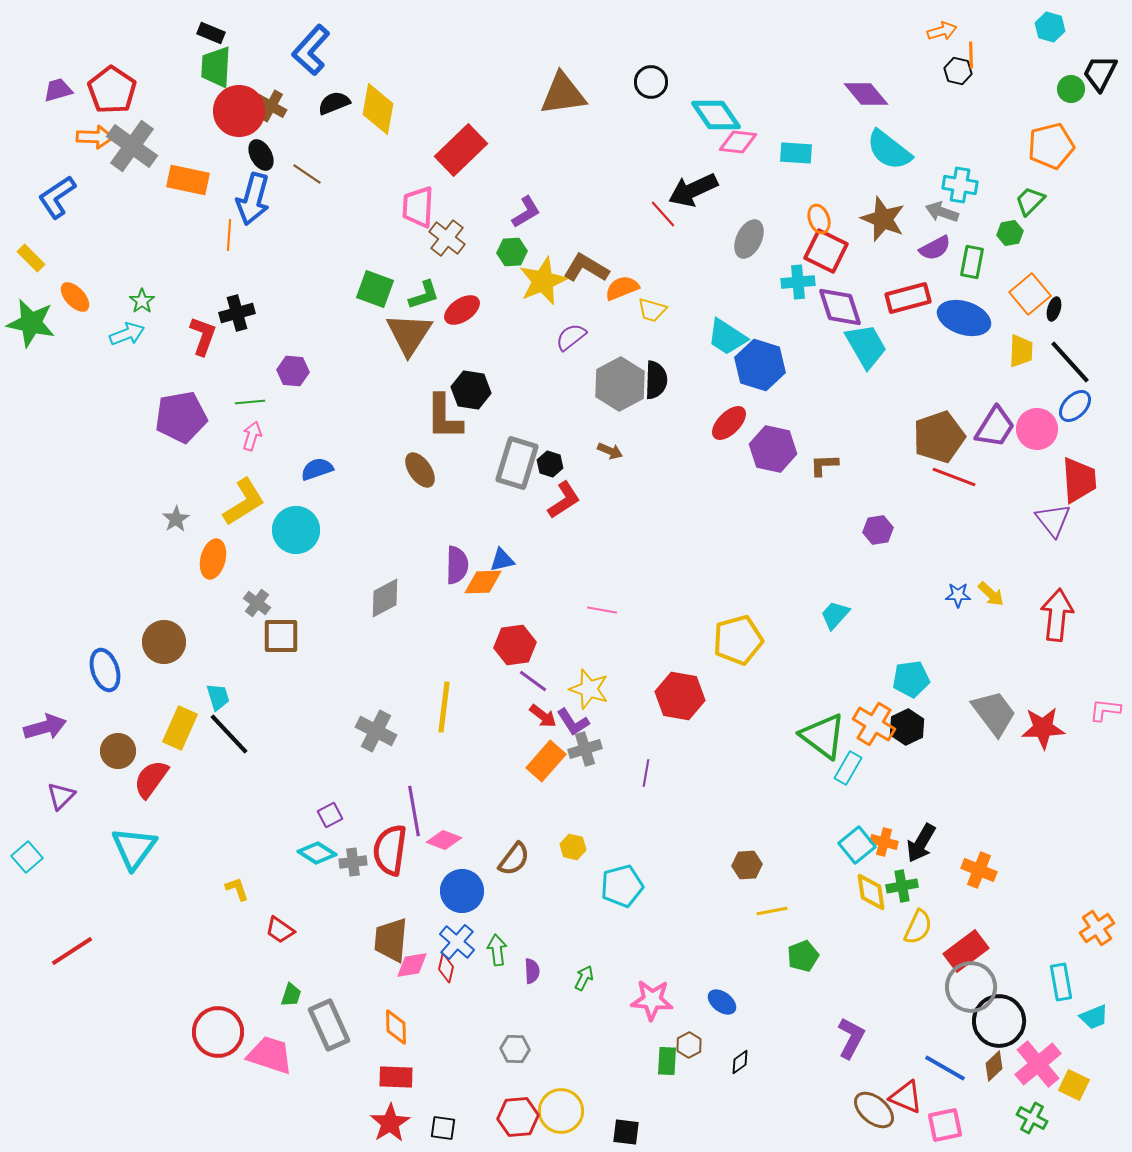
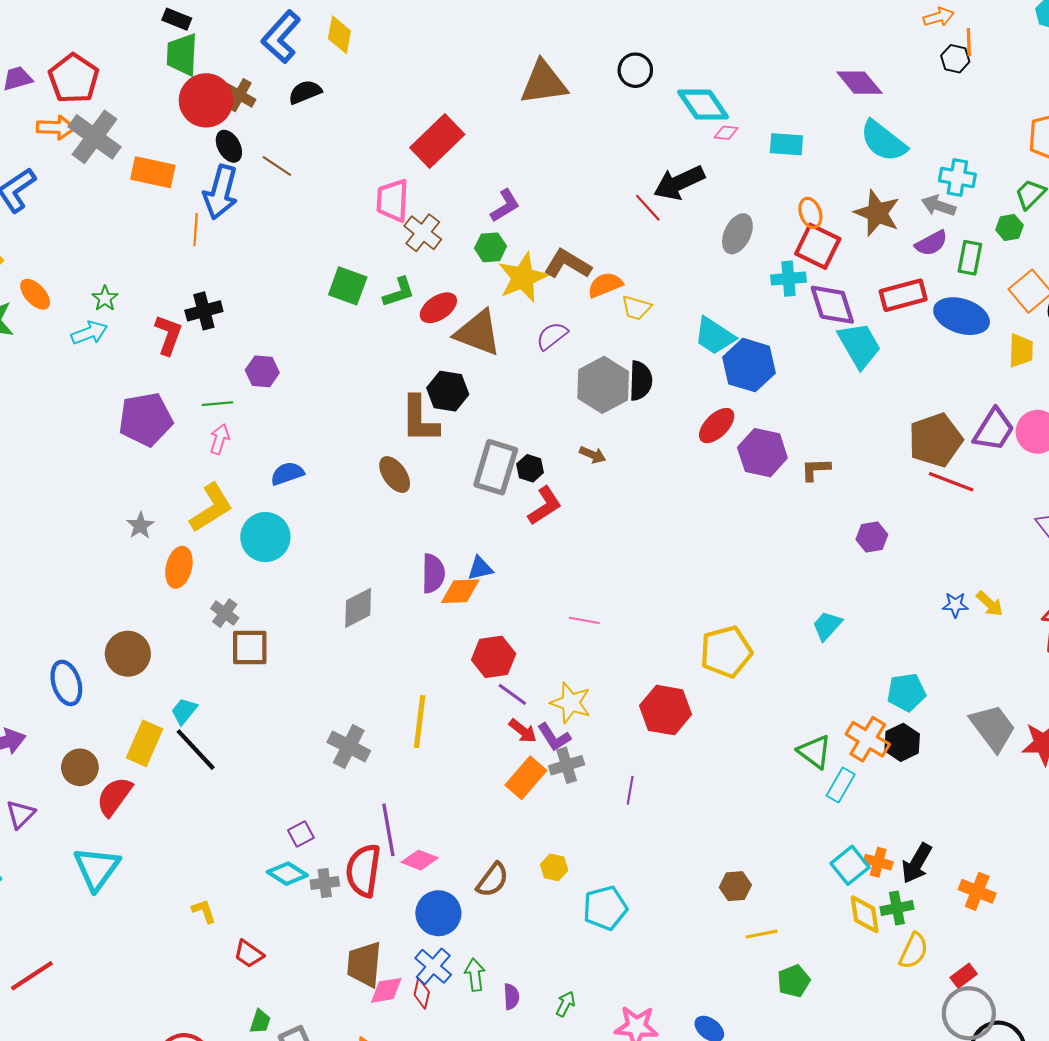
yellow diamond: (378, 109) -> (339, 35), moved, size x0.7
pink diamond: (738, 142) -> (726, 133), size x0.6
brown triangle: (409, 334) -> (478, 333), moved, turned -42
cyan trapezoid: (218, 697) -> (184, 711), turned -124
green triangle: (823, 736) -> (815, 752), size x0.7
red rectangle: (966, 951) -> (964, 976), size x0.6

